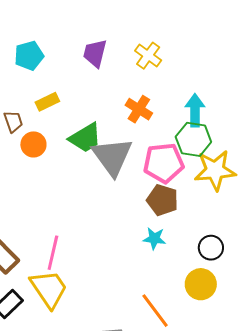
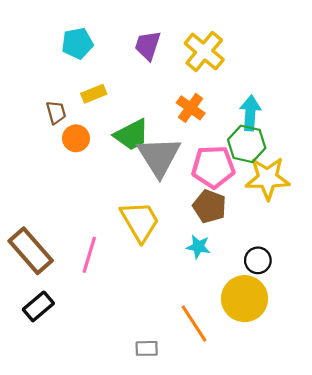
yellow cross: (148, 56) -> (204, 51), size x1.4
yellow circle: (201, 284) -> (245, 299), size x1.4
yellow trapezoid: (49, 289) -> (140, 221), moved

